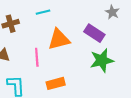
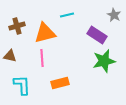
cyan line: (43, 12) -> (67, 15), moved
orange triangle: (59, 39) -> (45, 33), moved

